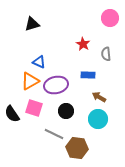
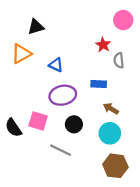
red star: (83, 44) -> (103, 45), moved
blue triangle: (39, 62) -> (56, 65), moved
orange triangle: (30, 81) -> (21, 54), moved
brown hexagon: (77, 148) -> (115, 166), moved

